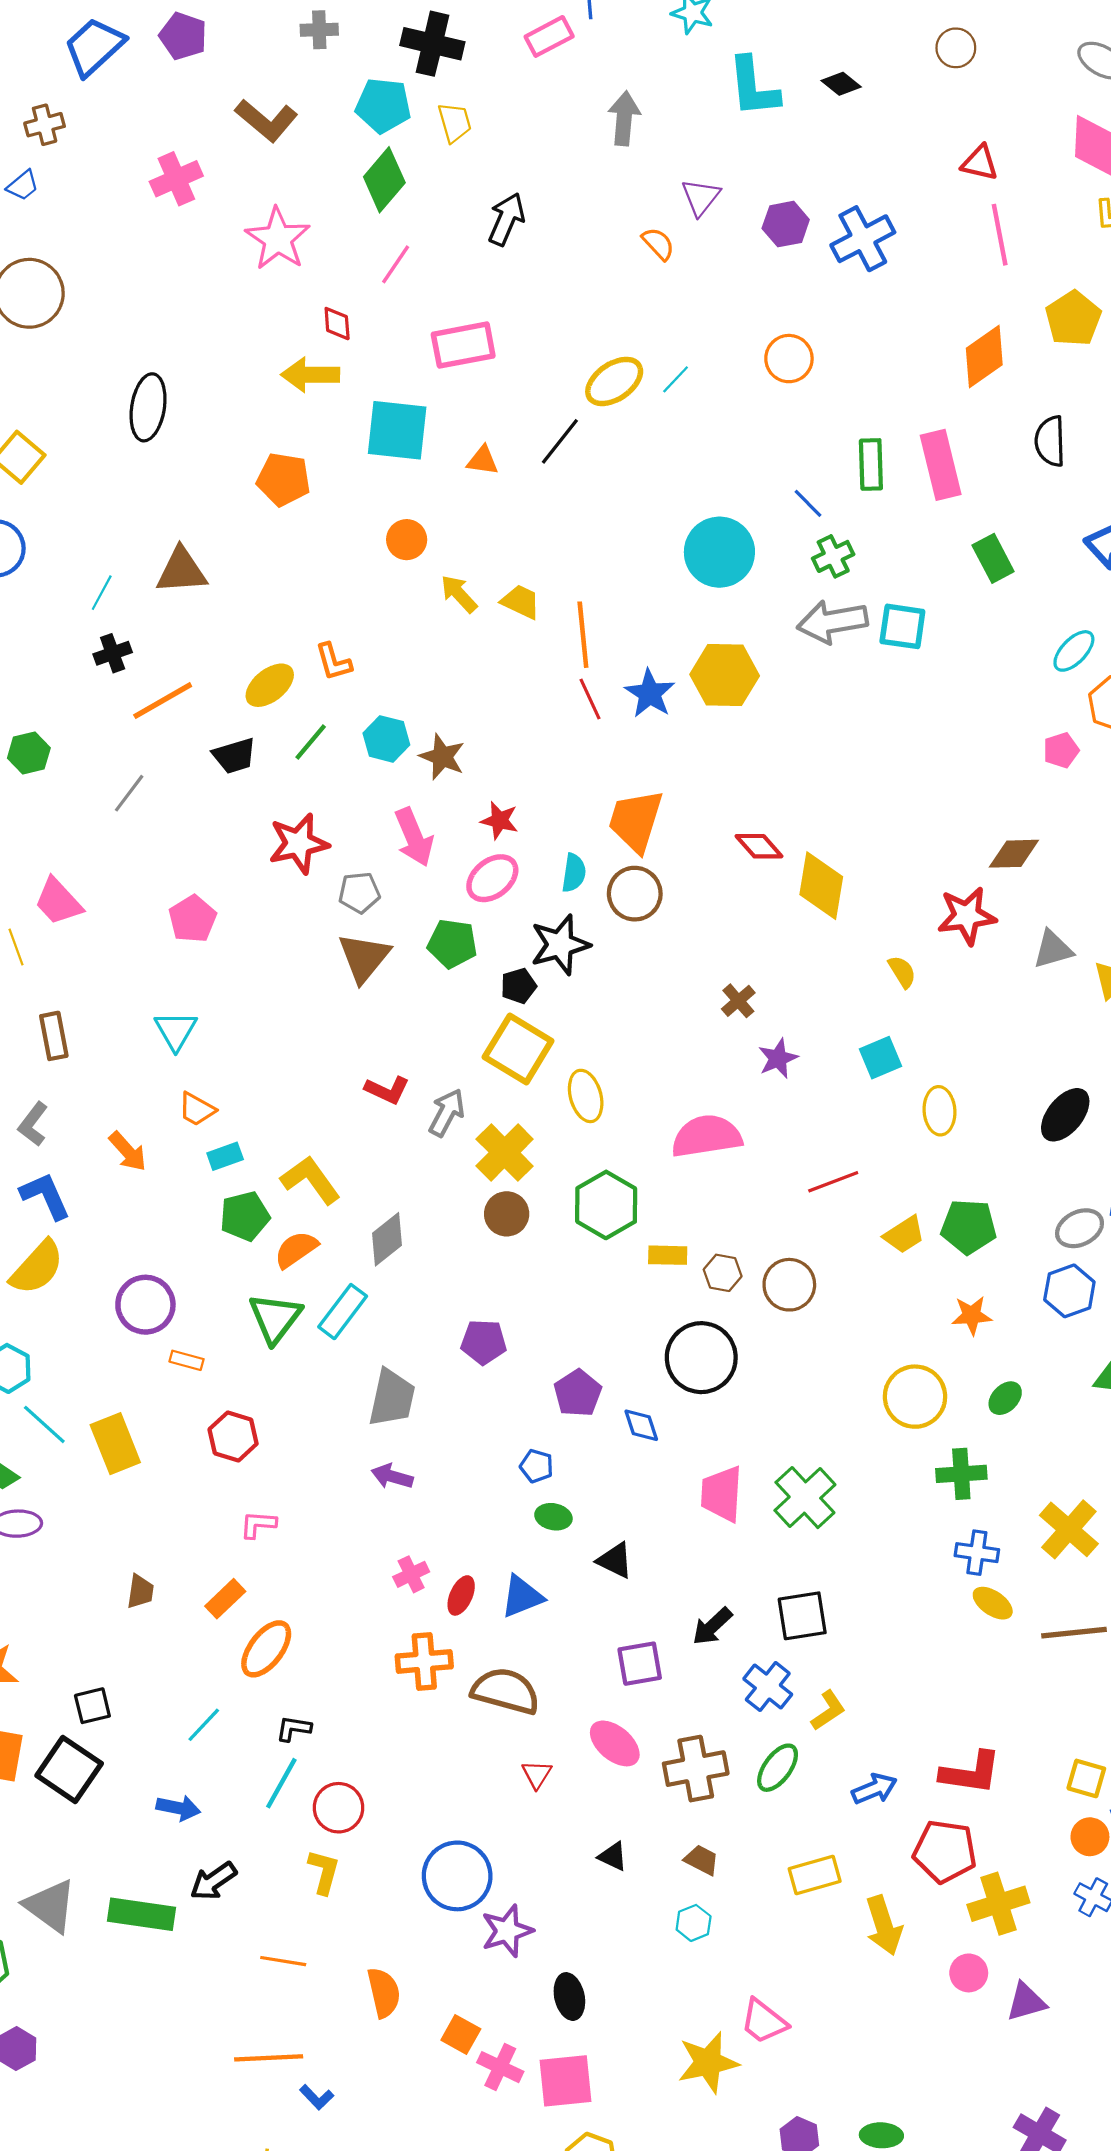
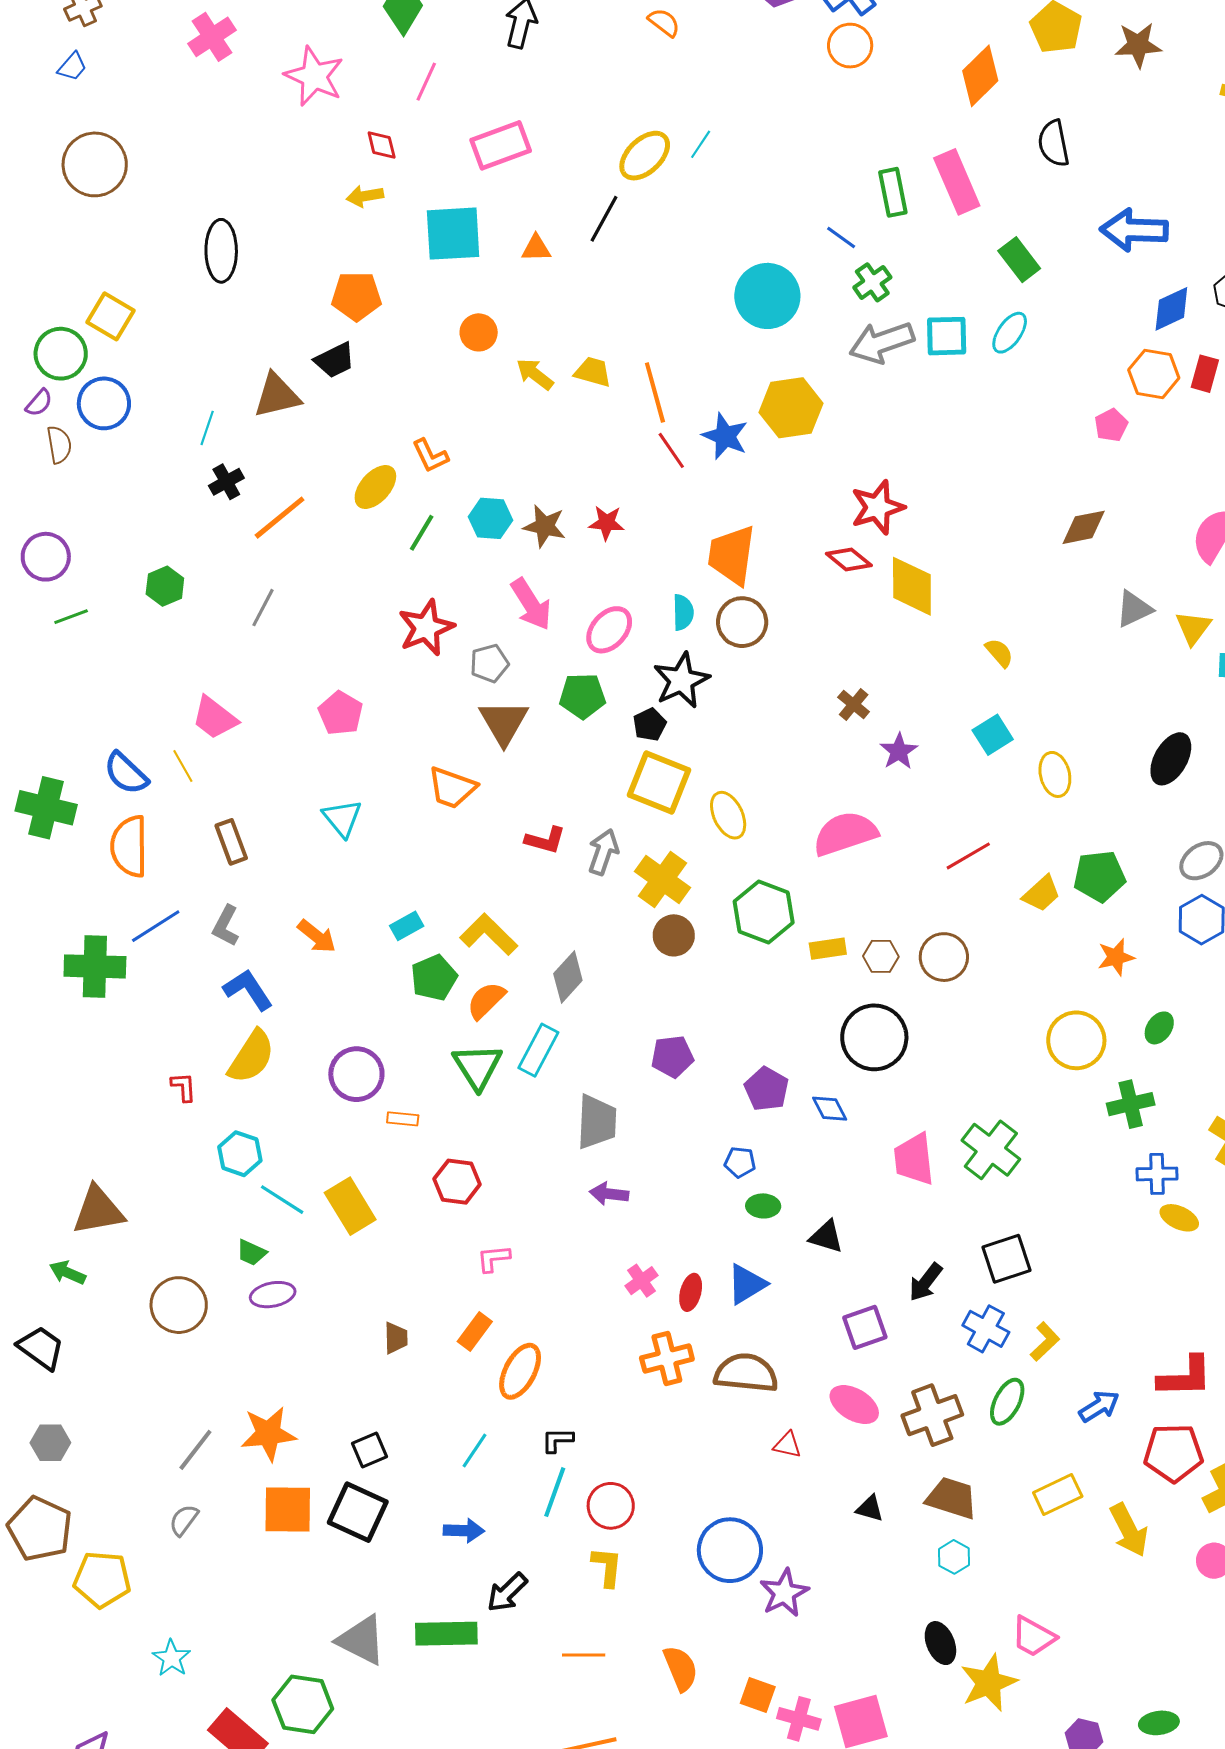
orange circle: (789, 359) -> (850, 46), moved
yellow arrow: (310, 375) -> (365, 196), size x0.7
cyan ellipse: (1074, 651) -> (1010, 333), moved
black trapezoid: (234, 756) -> (335, 360), moved
red star: (499, 821) -> (607, 523), moved
red star: (967, 916) -> (878, 507), moved
orange trapezoid: (197, 1109) -> (452, 788), moved, size x1.4
red triangle: (537, 1774) -> (787, 1445), turned -40
brown trapezoid: (702, 1860) -> (952, 1498), size x1.6
black ellipse: (569, 1997) -> (940, 1643), moved

